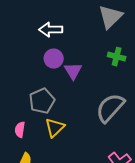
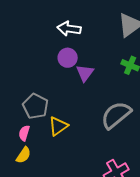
gray pentagon: (42, 101) -> (35, 106), moved, turned -30
pink semicircle: (20, 130) -> (24, 133), moved

